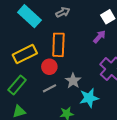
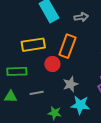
green rectangle: (17, 85) -> (17, 71), turned 30
gray line: (50, 88) -> (37, 93), moved

